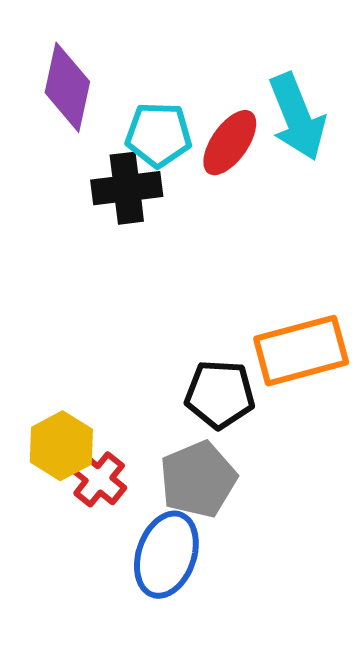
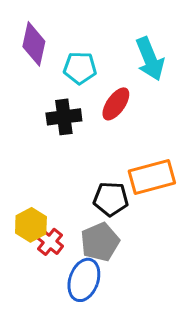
red ellipse: (230, 143) -> (116, 104), moved
black cross: (127, 188) -> (64, 117), moved

